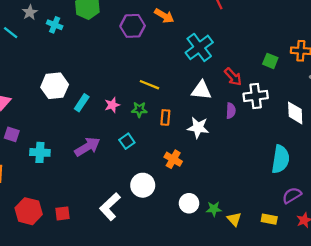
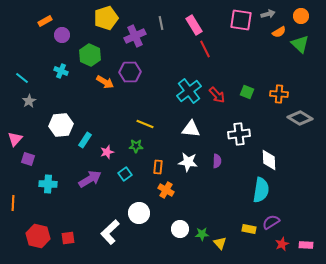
gray star: (30, 12) -> (29, 101), moved
orange arrow: (164, 16) -> (105, 82), moved
green square: (270, 61) -> (247, 92), moved
red arrow: (233, 77) -> (217, 95), moved
pink star: (112, 105) -> (107, 152), moved
purple semicircle: (231, 111) -> (217, 161), moved
white diamond: (295, 113) -> (269, 160), moved
orange rectangle: (165, 117) -> (158, 167), moved
purple square: (12, 134) -> (28, 159), moved
yellow rectangle: (269, 219) -> (249, 229), moved

